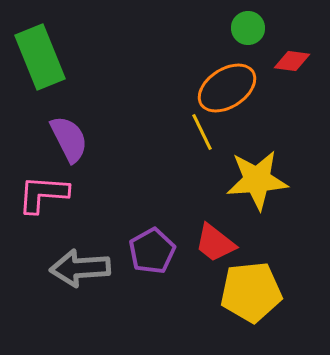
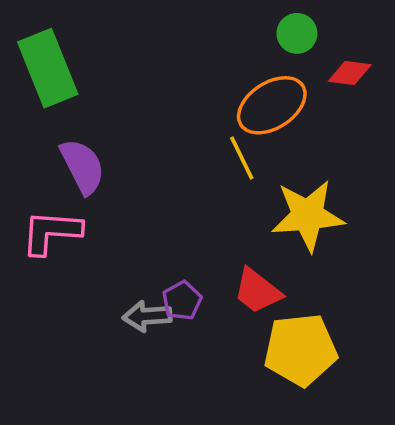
purple pentagon: (152, 251) -> (182, 301), size x0.7
gray arrow: (80, 268) -> (147, 316), moved, size x0.7

